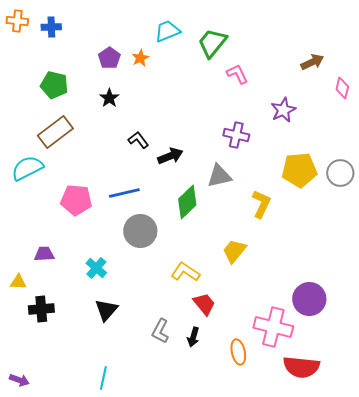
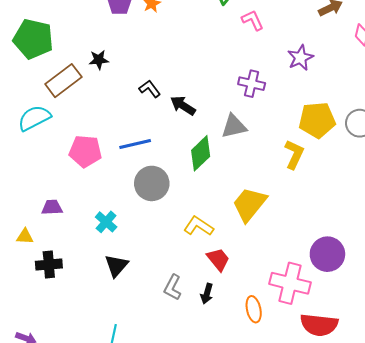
green pentagon: (54, 85) -> (33, 39), moved, size x1.4
black star: (109, 98) -> (99, 60), moved, turned 30
black arrow: (170, 156) -> (183, 105), turned -125
yellow L-shape: (261, 204) -> (294, 154), moved
yellow trapezoid: (234, 251) -> (249, 204), size x1.4

